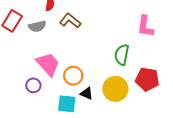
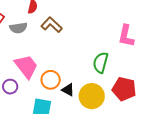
black triangle: (87, 93) -> (68, 90), moved

